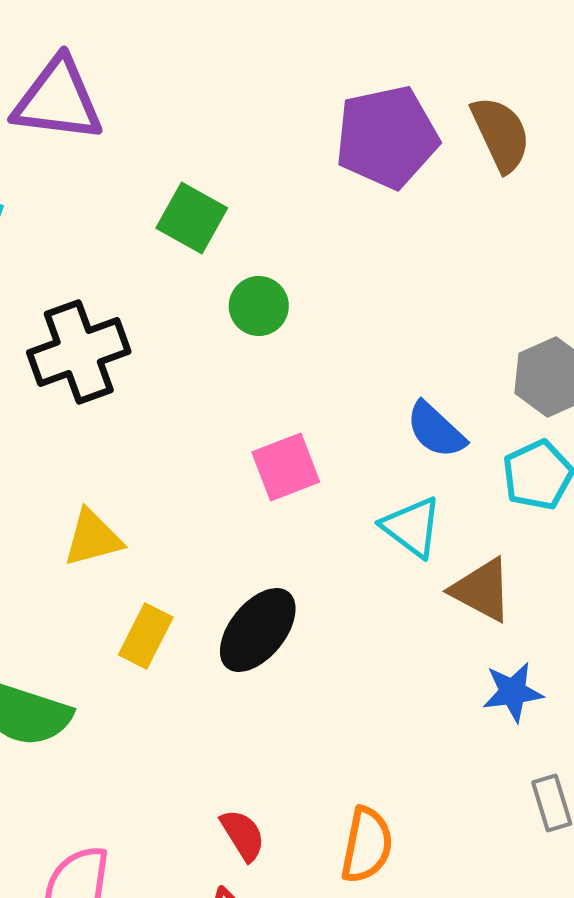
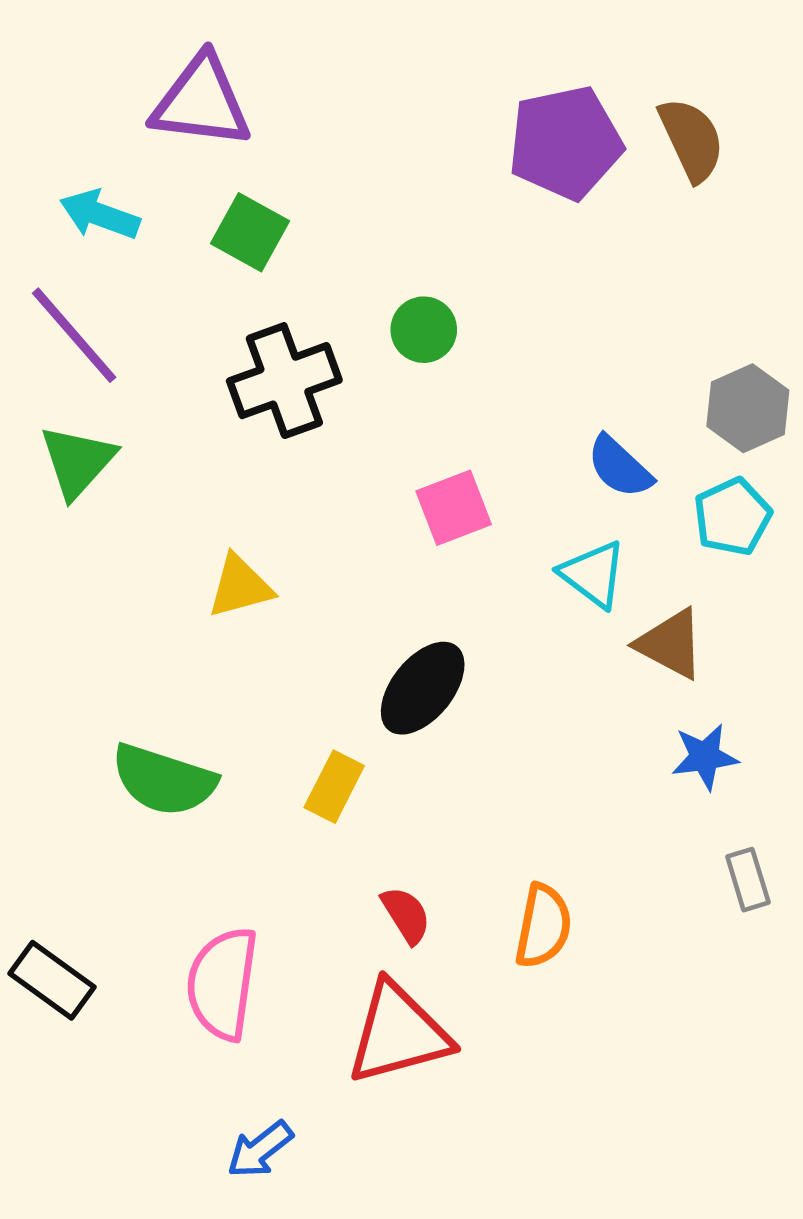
green square: (192, 218) -> (250, 232), moved
black cross: (79, 352) -> (284, 381), moved
yellow rectangle: (146, 636) -> (334, 787), moved

